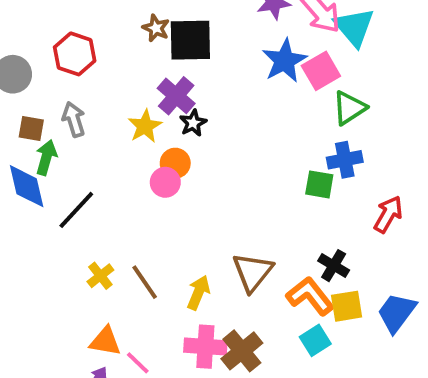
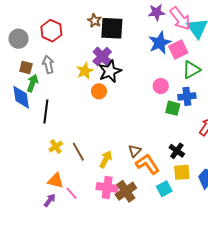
black star: (193, 123) -> (110, 71), size x1.6
pink circle: (165, 182) -> (161, 86), moved
black line: (76, 210) -> (46, 111), turned -40
brown triangle: (253, 272) -> (135, 151), size x0.6
orange L-shape: (310, 296) -> (147, 164), moved

